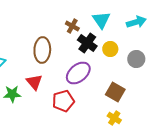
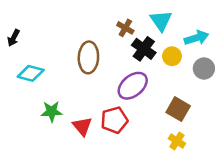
cyan arrow: (136, 22) -> (197, 38), moved
red triangle: (34, 82) -> (82, 126), moved

